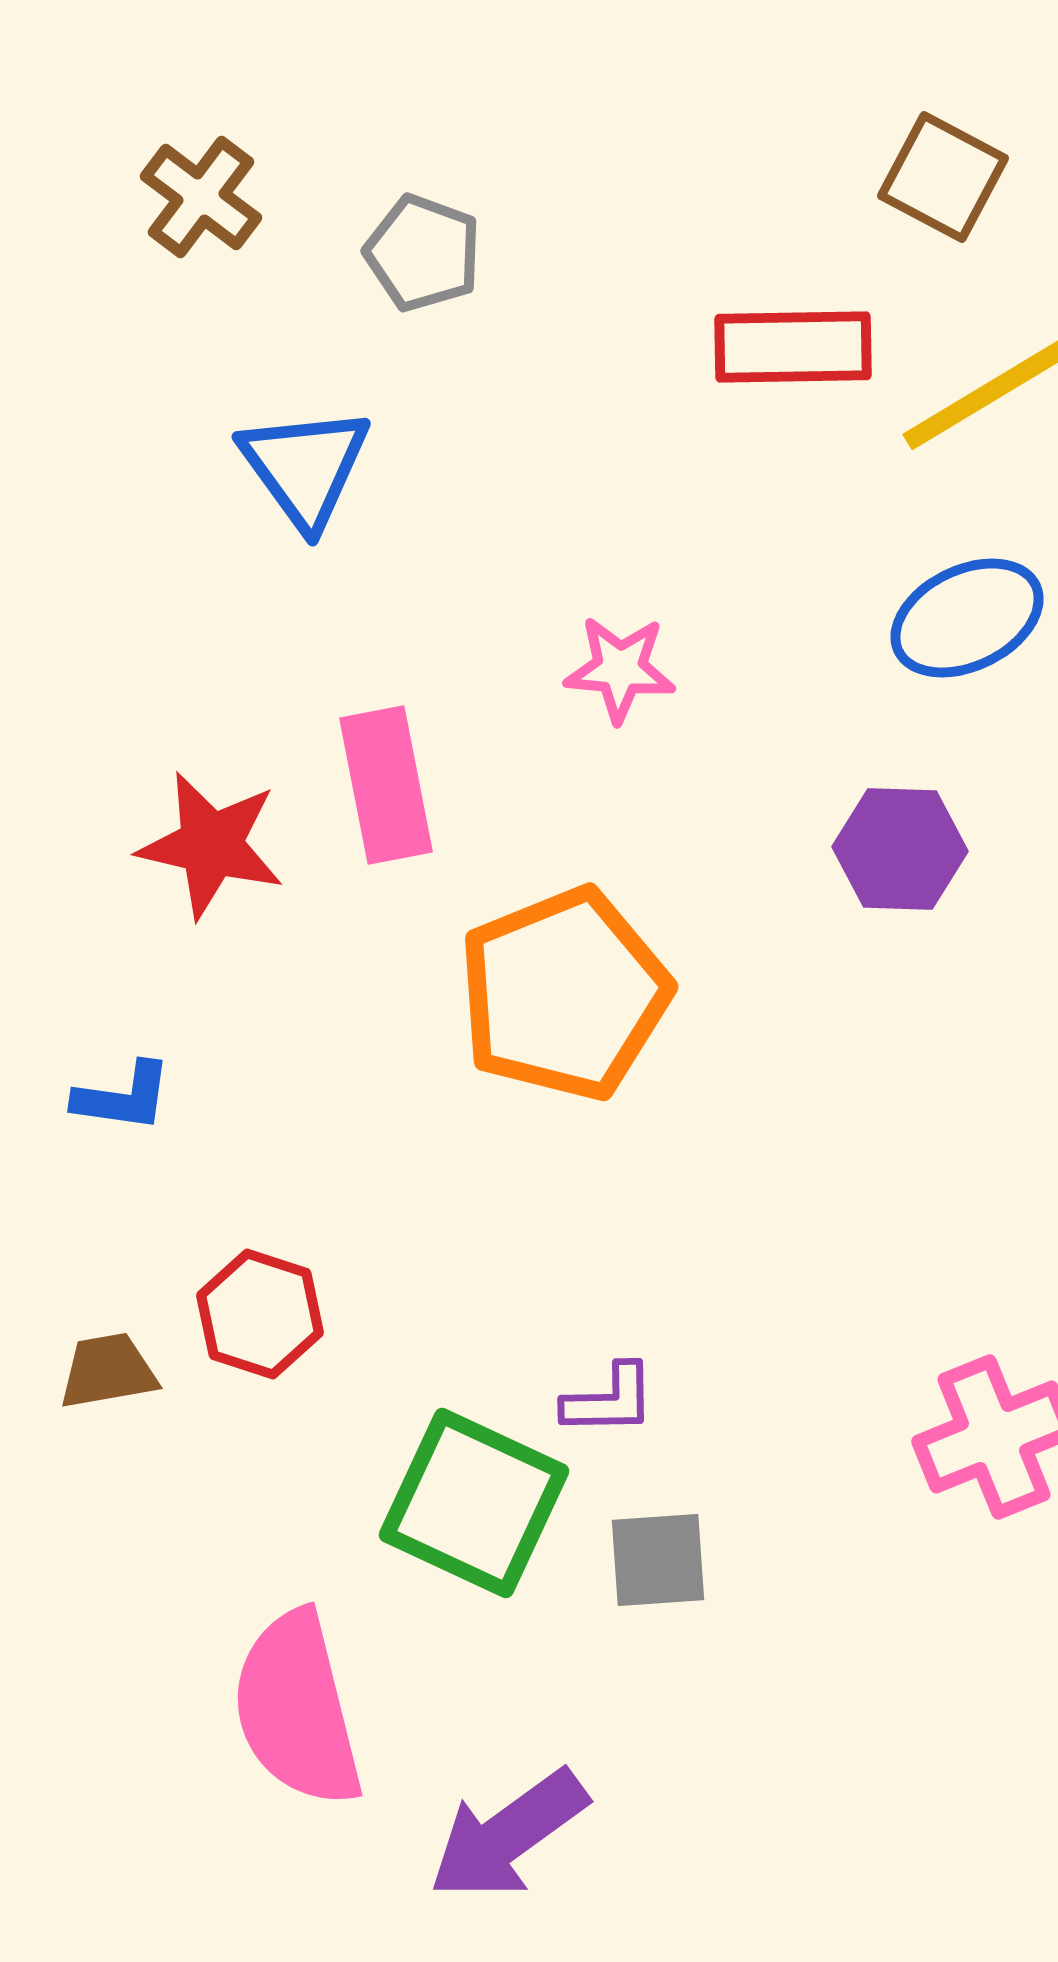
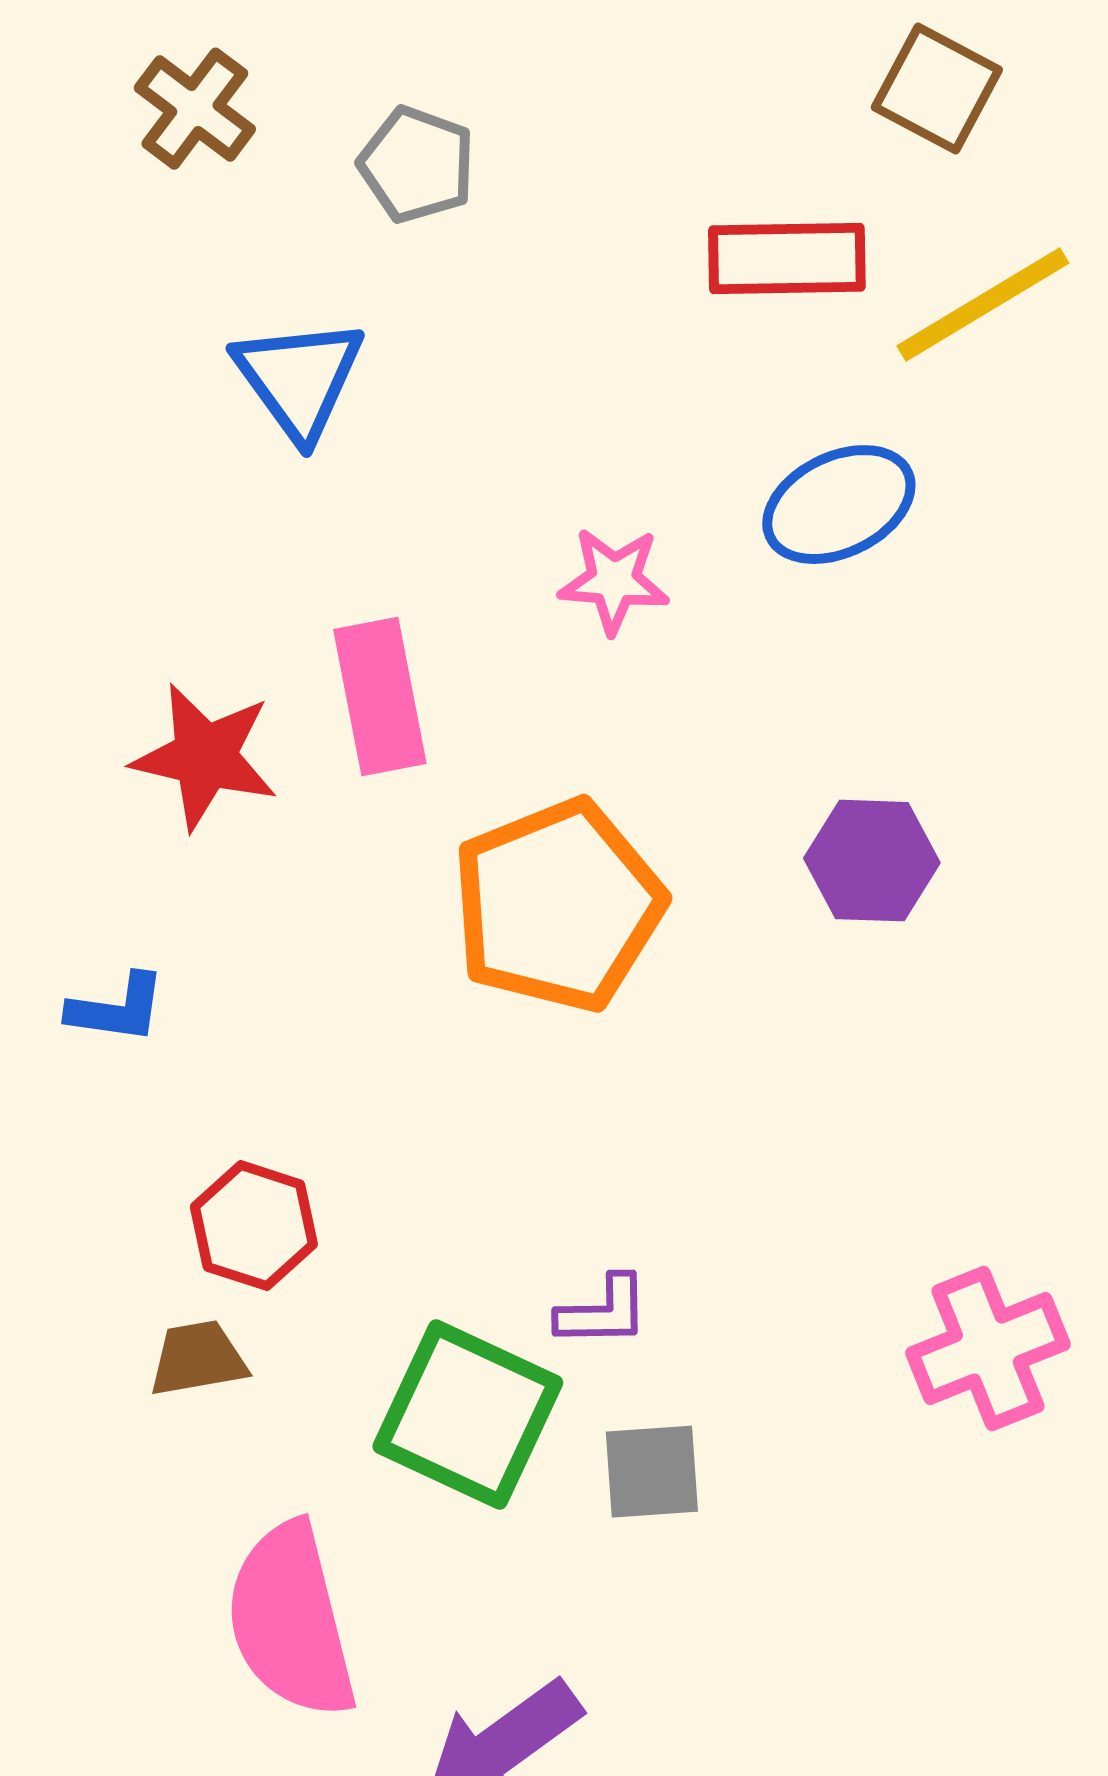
blue ellipse: (967, 618) -> (839, 505), moved
purple hexagon: (900, 849) -> (872, 861), moved
brown trapezoid: (108, 1371) -> (198, 1359), moved

